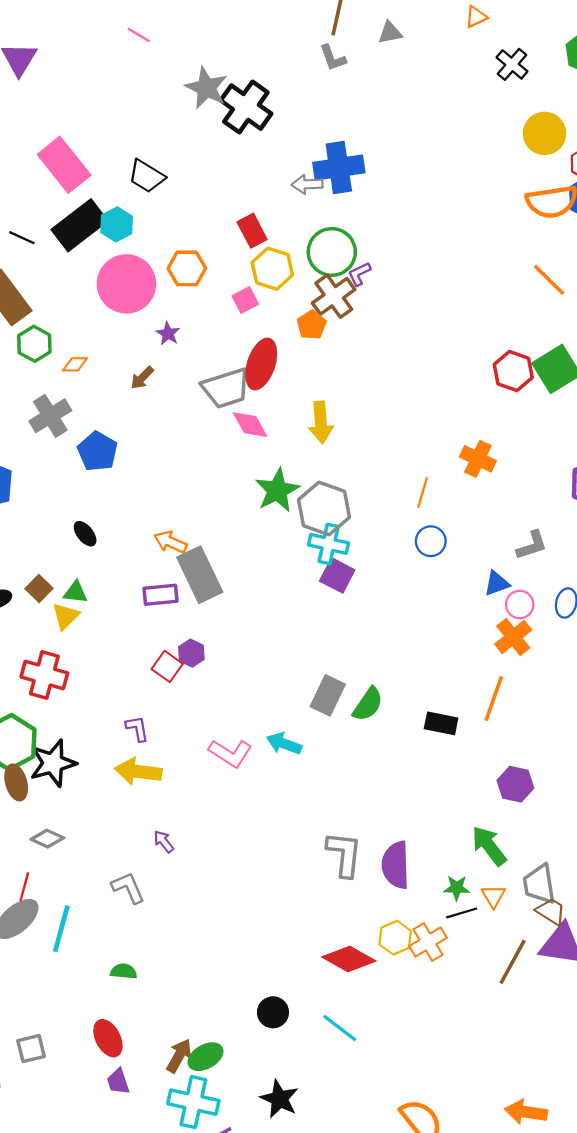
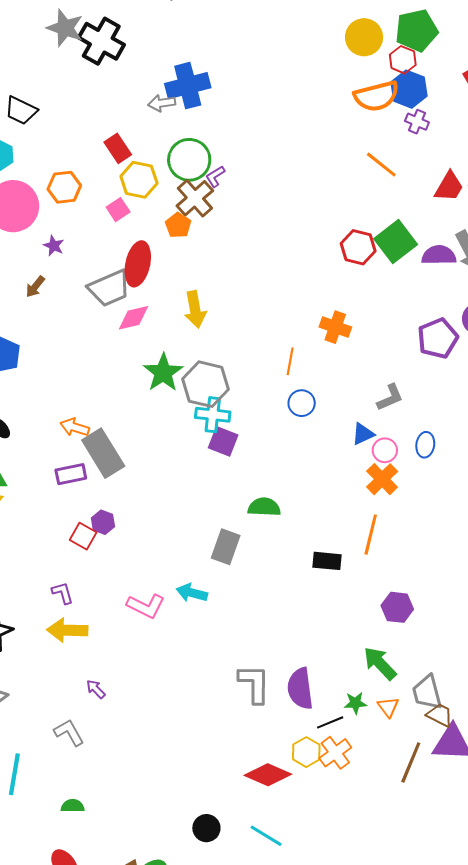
pink diamond: (250, 425) -> (133, 318), turned -68
green semicircle: (368, 704) -> (264, 507), moved, turned -116
black line: (462, 913) -> (330, 722), moved

